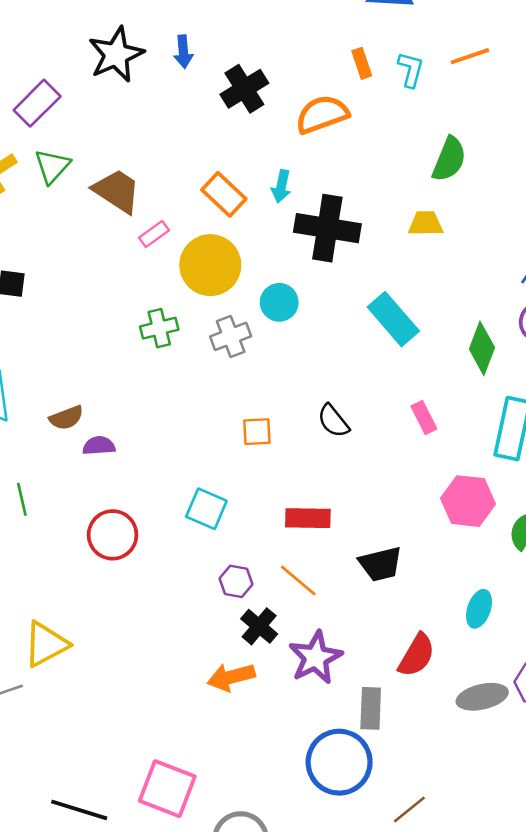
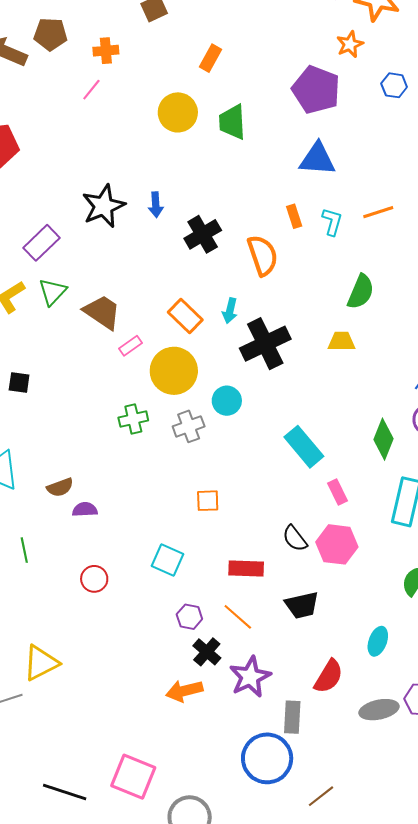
orange semicircle: (322, 114) -> (263, 255), turned 90
black cross: (327, 228) -> (265, 344), turned -36
cyan rectangle: (393, 319) -> (304, 447), moved
black semicircle: (333, 421) -> (295, 538), moved
pink hexagon: (468, 501) -> (337, 544), moved
red circle: (113, 535) -> (94, 579), size x0.7

